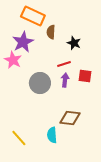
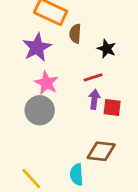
pink star: (13, 60) -> (46, 83), moved
red square: (85, 76) -> (112, 108), moved
gray circle: (40, 83) -> (40, 110), moved

